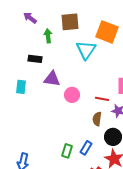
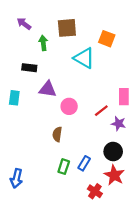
orange square: (107, 32) -> (107, 39), size x0.7
cyan triangle: (86, 50) -> (84, 58), turned -35
red line: (102, 99) -> (101, 111), turned -48
brown semicircle: (97, 119) -> (57, 134), moved

